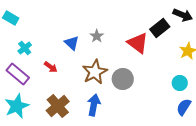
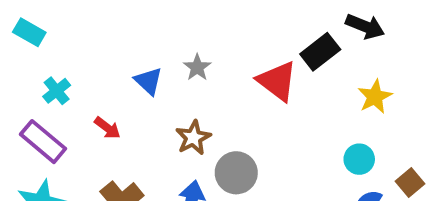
brown star: (95, 72) -> (193, 138), size x0.7
gray circle: (123, 79) -> (236, 173), moved

